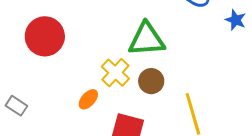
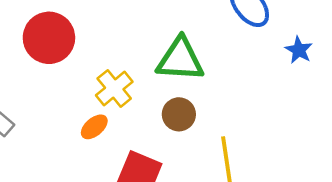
yellow cross: (115, 73) -> (114, 88), moved

